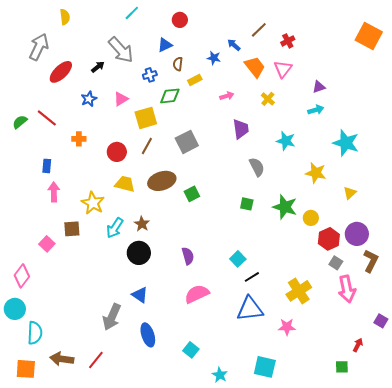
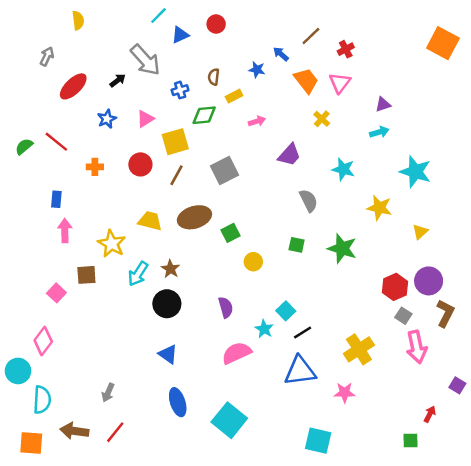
blue triangle: (165, 45) -> (180, 35), moved
gray arrow: (39, 47) -> (47, 56), size x0.6
pink arrow: (227, 96) -> (257, 121), moved
purple trapezoid: (241, 129) -> (289, 155), turned 50
red circle: (117, 152) -> (140, 164), moved
yellow circle: (311, 218) -> (253, 262), moved
pink diamond: (22, 276) -> (43, 341), moved
gray arrow: (112, 317) -> (108, 393), moved, size x0.6
cyan square: (191, 350) -> (229, 420), size x1.8
cyan star: (220, 375) -> (264, 329), moved

